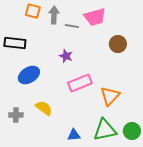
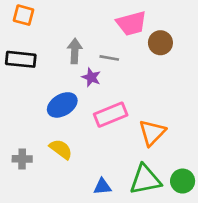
orange square: (33, 11) -> (24, 15), moved
gray arrow: (54, 15) -> (75, 51), moved
gray line: (72, 26) -> (109, 58), moved
brown circle: (118, 44) -> (160, 43), moved
blue ellipse: (29, 75) -> (62, 105), moved

